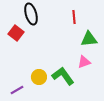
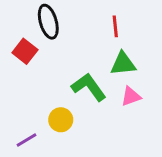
green triangle: (89, 39) -> (123, 64), moved
green L-shape: (63, 76) -> (89, 87), moved

